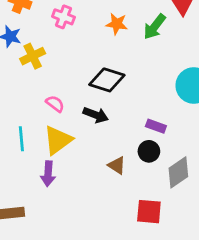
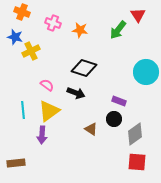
orange star: (117, 24) -> (80, 30), moved
red square: (149, 212) -> (137, 162), moved

